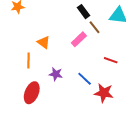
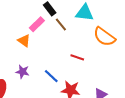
pink rectangle: (79, 39) -> (37, 24), moved
orange triangle: (44, 42) -> (24, 41), moved

